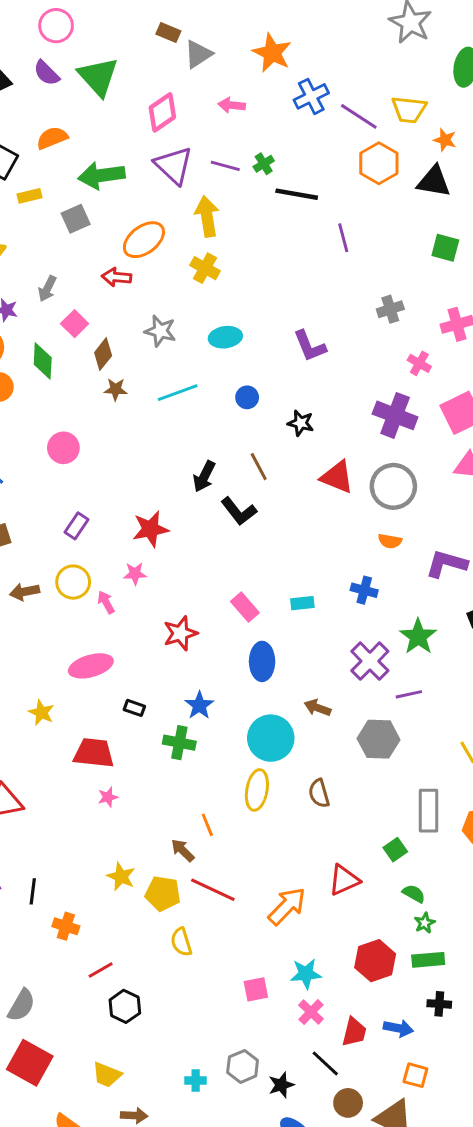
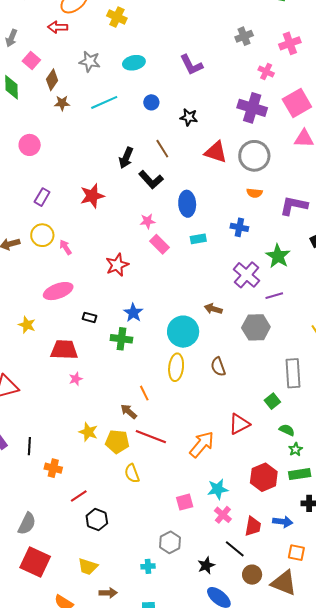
pink star: (135, 574) -> (147, 221), moved
blue ellipse: (262, 661) -> (187, 204), moved
gray hexagon: (243, 1066) -> (170, 542), moved

